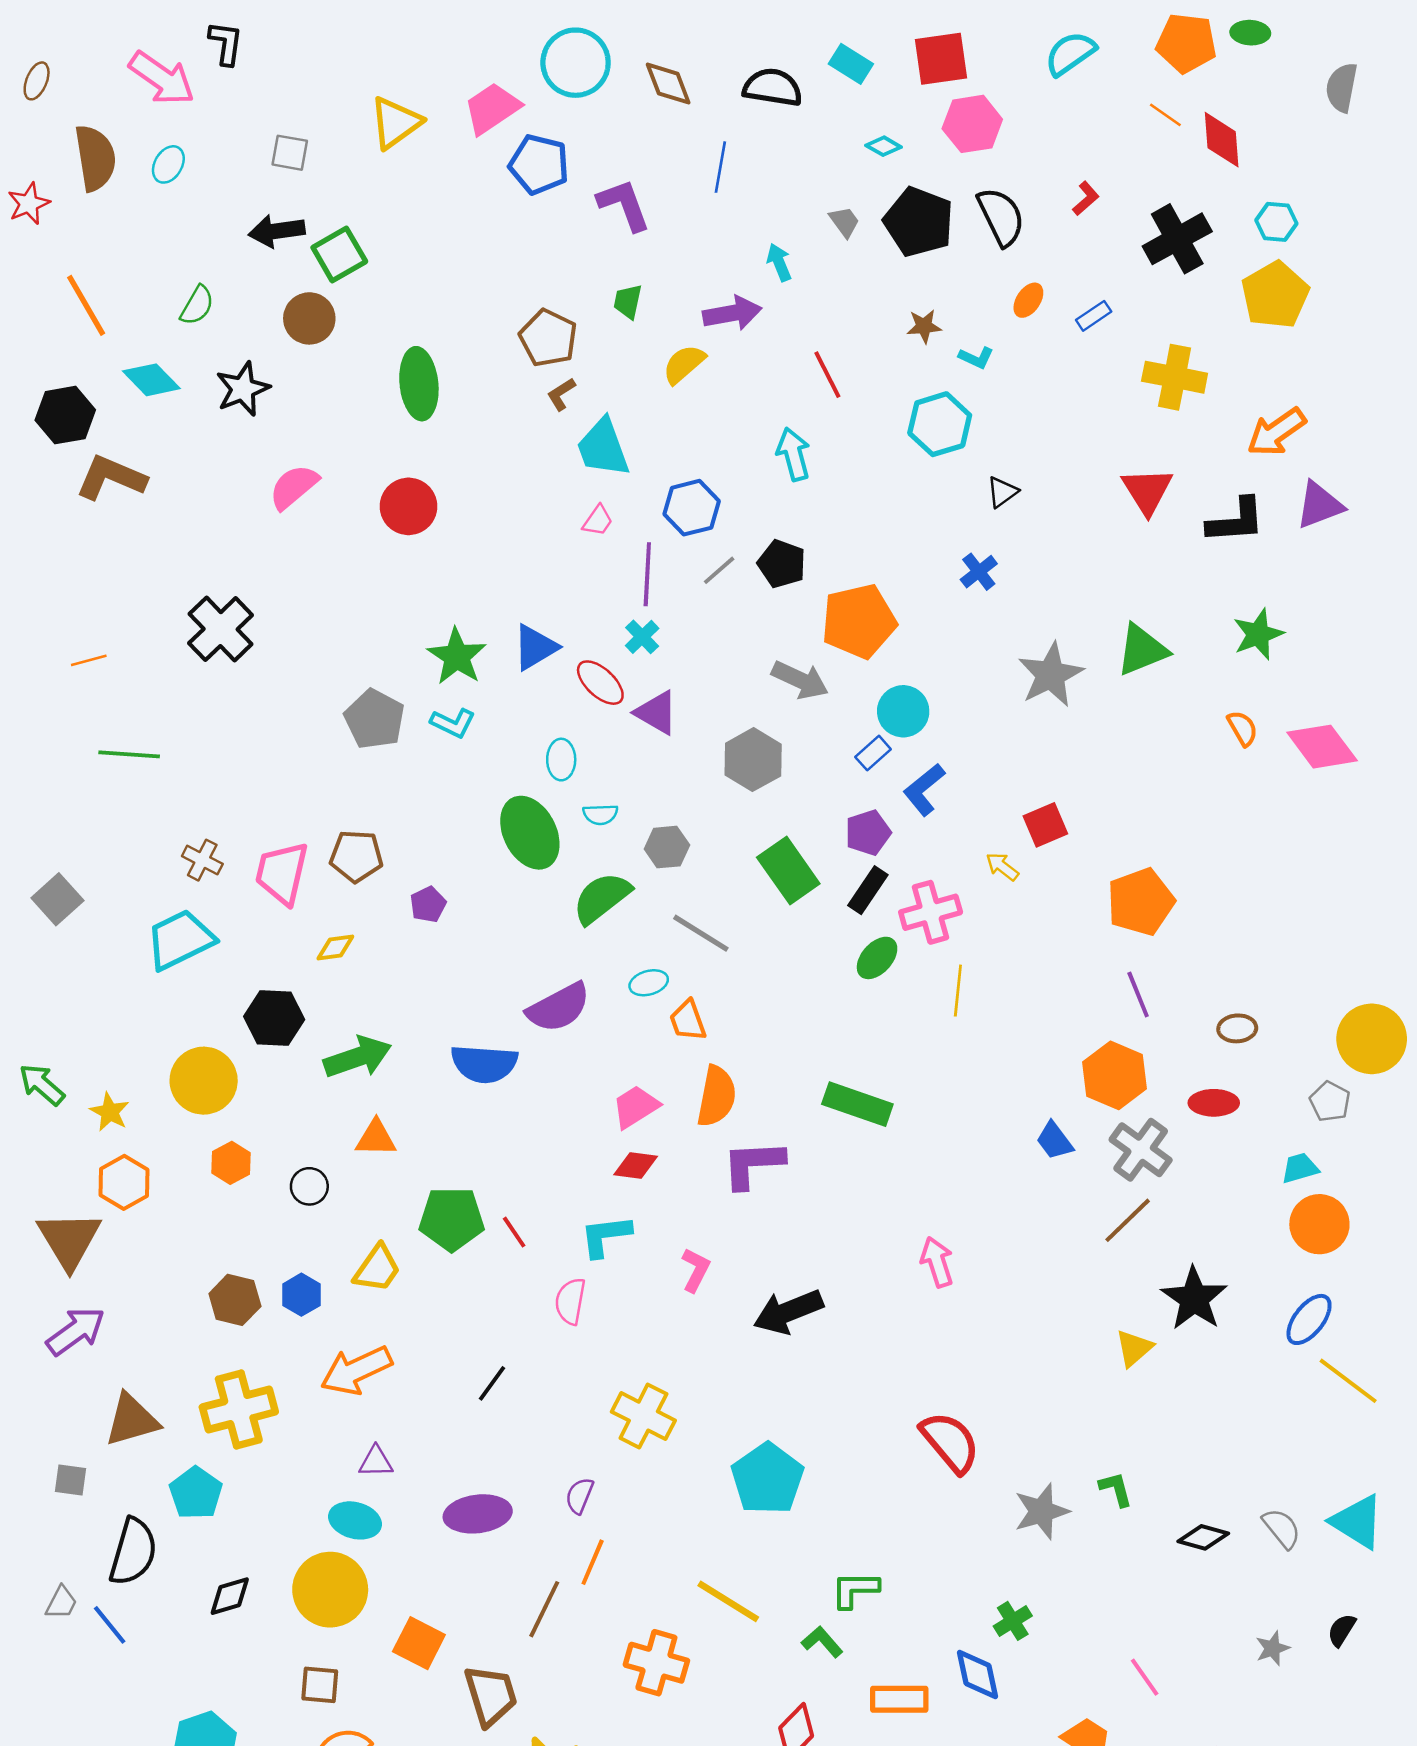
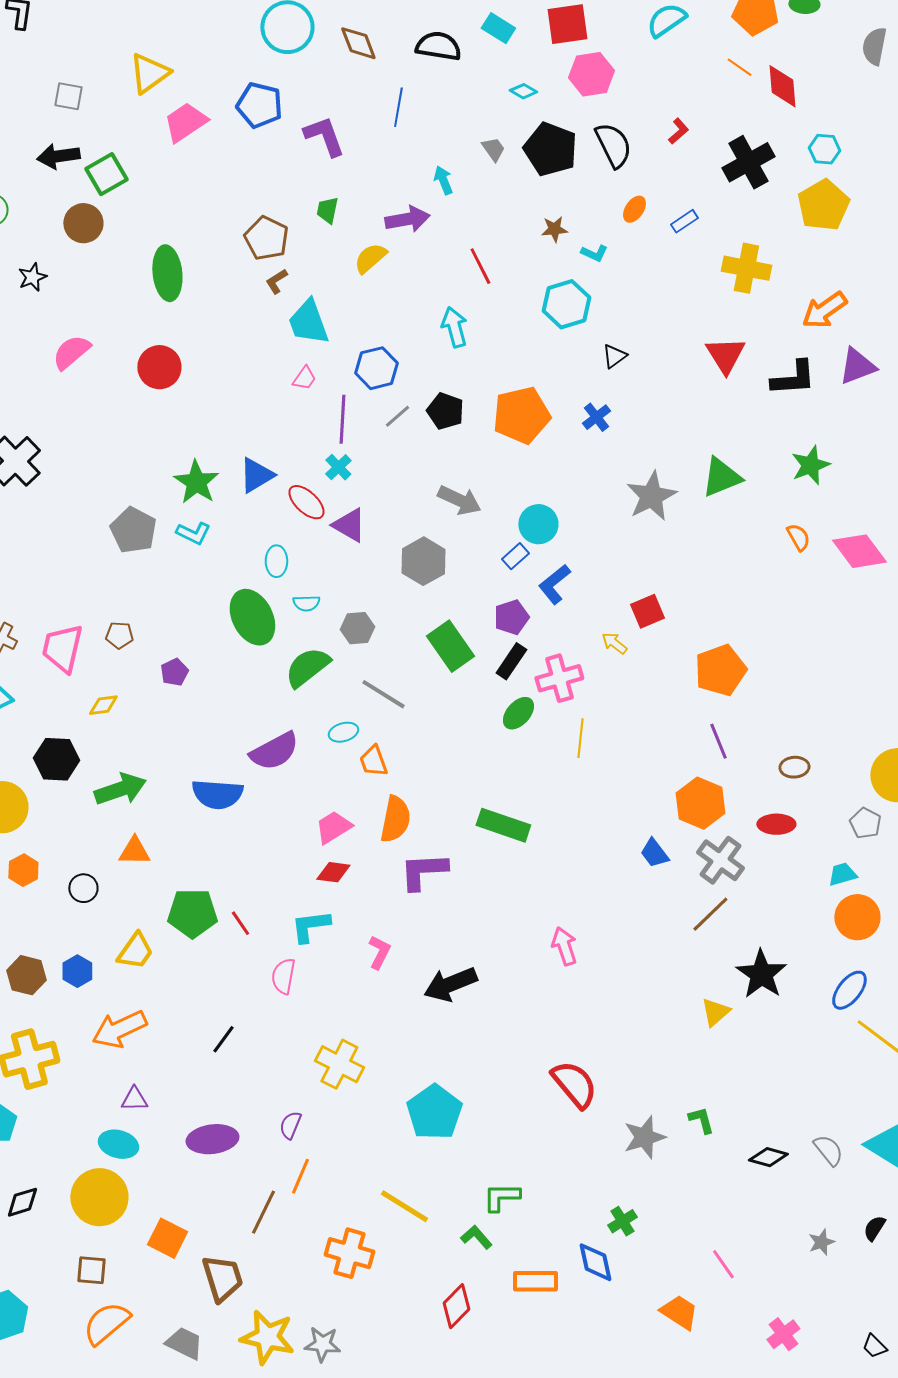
pink trapezoid: (492, 108) -> (185, 122), moved
black star: (243, 389) -> (32, 277), size x0.7
orange pentagon: (859, 621) -> (521, 415), moved
brown pentagon: (356, 856) -> (119, 635), size x0.7

